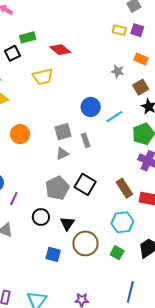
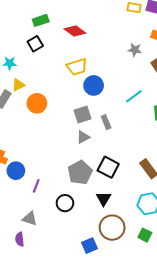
black square: (12, 53) -> (35, 44), moved
yellow trapezoid: (43, 77) -> (77, 67), moved
blue circle: (91, 107) -> (94, 85), moved
orange circle: (20, 134) -> (37, 103), moved
black triangle: (67, 223) -> (104, 199), moved
blue square: (53, 254) -> (89, 246), moved, turned -35

